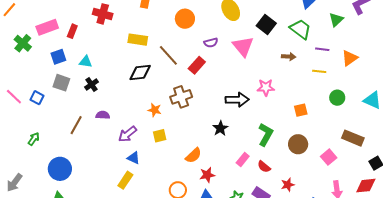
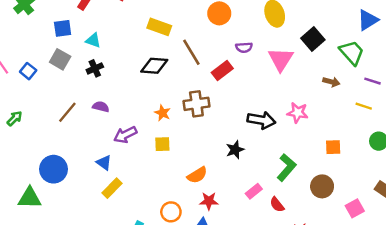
blue triangle: (133, 158) -> (104, 163), moved
blue circle: (60, 169) -> (54, 169), moved

